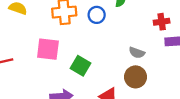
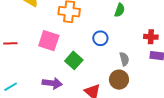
blue circle: (97, 15) -> (100, 38), moved
gray semicircle: (137, 53) -> (124, 59), turned -136

